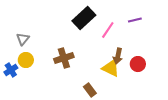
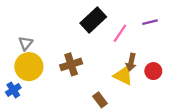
yellow circle: (26, 60) -> (29, 67), size x1.6
blue cross: (11, 70) -> (13, 90), moved

